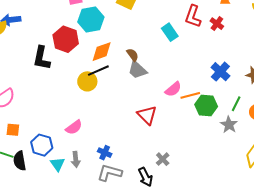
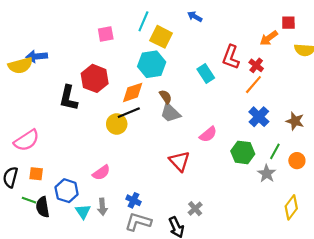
cyan hexagon: (91, 19) -> (152, 64), moved
orange line: (190, 95) -> (253, 85), moved, turned -36

